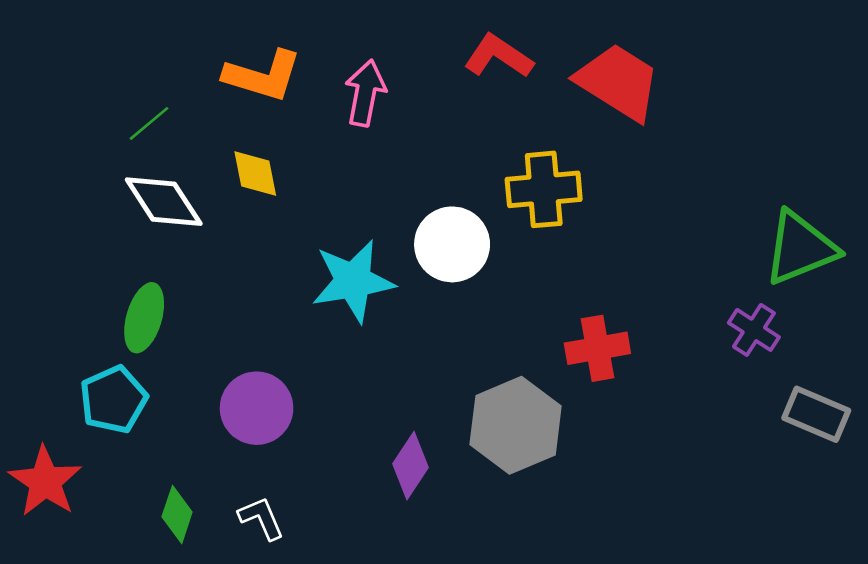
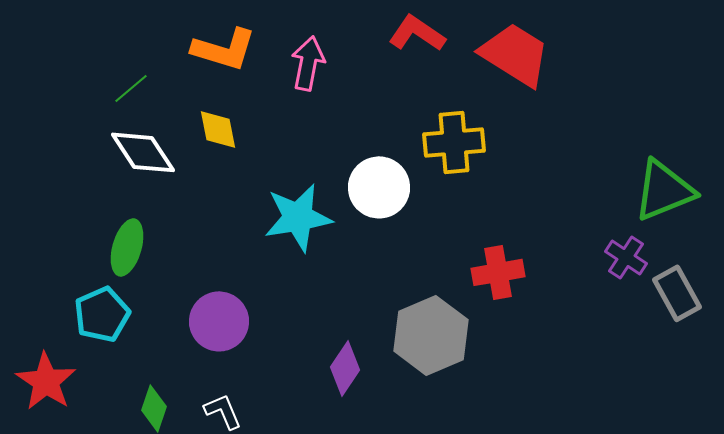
gray rectangle: (816, 414) -> (677, 293), moved, turned 38

